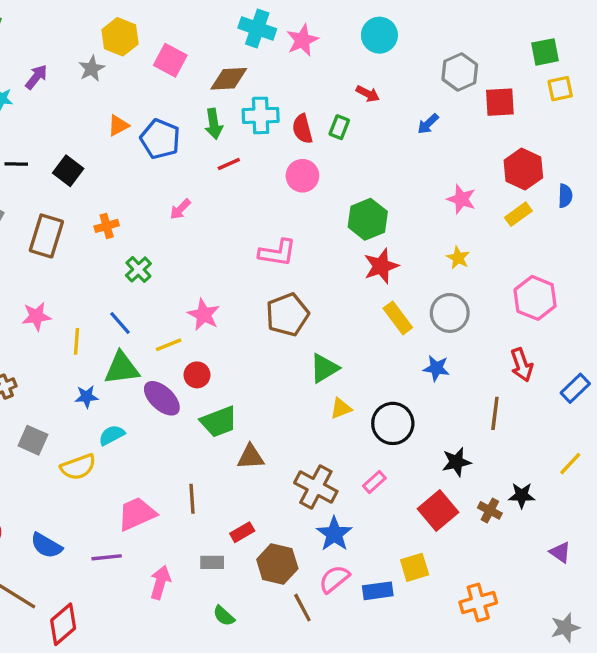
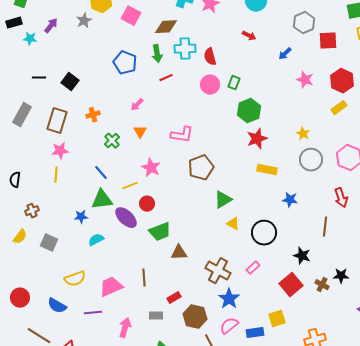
orange triangle: (118, 126) -> (140, 132), moved, turned -32
green rectangle: (339, 127) -> (234, 83), moved
pink star: (461, 199) -> (305, 80), moved
pink L-shape: (277, 253) -> (182, 135), moved
gray circle: (450, 313) -> (311, 160), moved
pink star: (36, 316) -> (60, 151), moved
yellow rectangle: (398, 318) -> (267, 170), turned -42
yellow line: (76, 341) -> (56, 175), moved
yellow triangle: (341, 408) -> (233, 224), turned 48
black star: (456, 462) -> (302, 256), turned 30
yellow semicircle: (78, 467) -> (75, 279), moved

